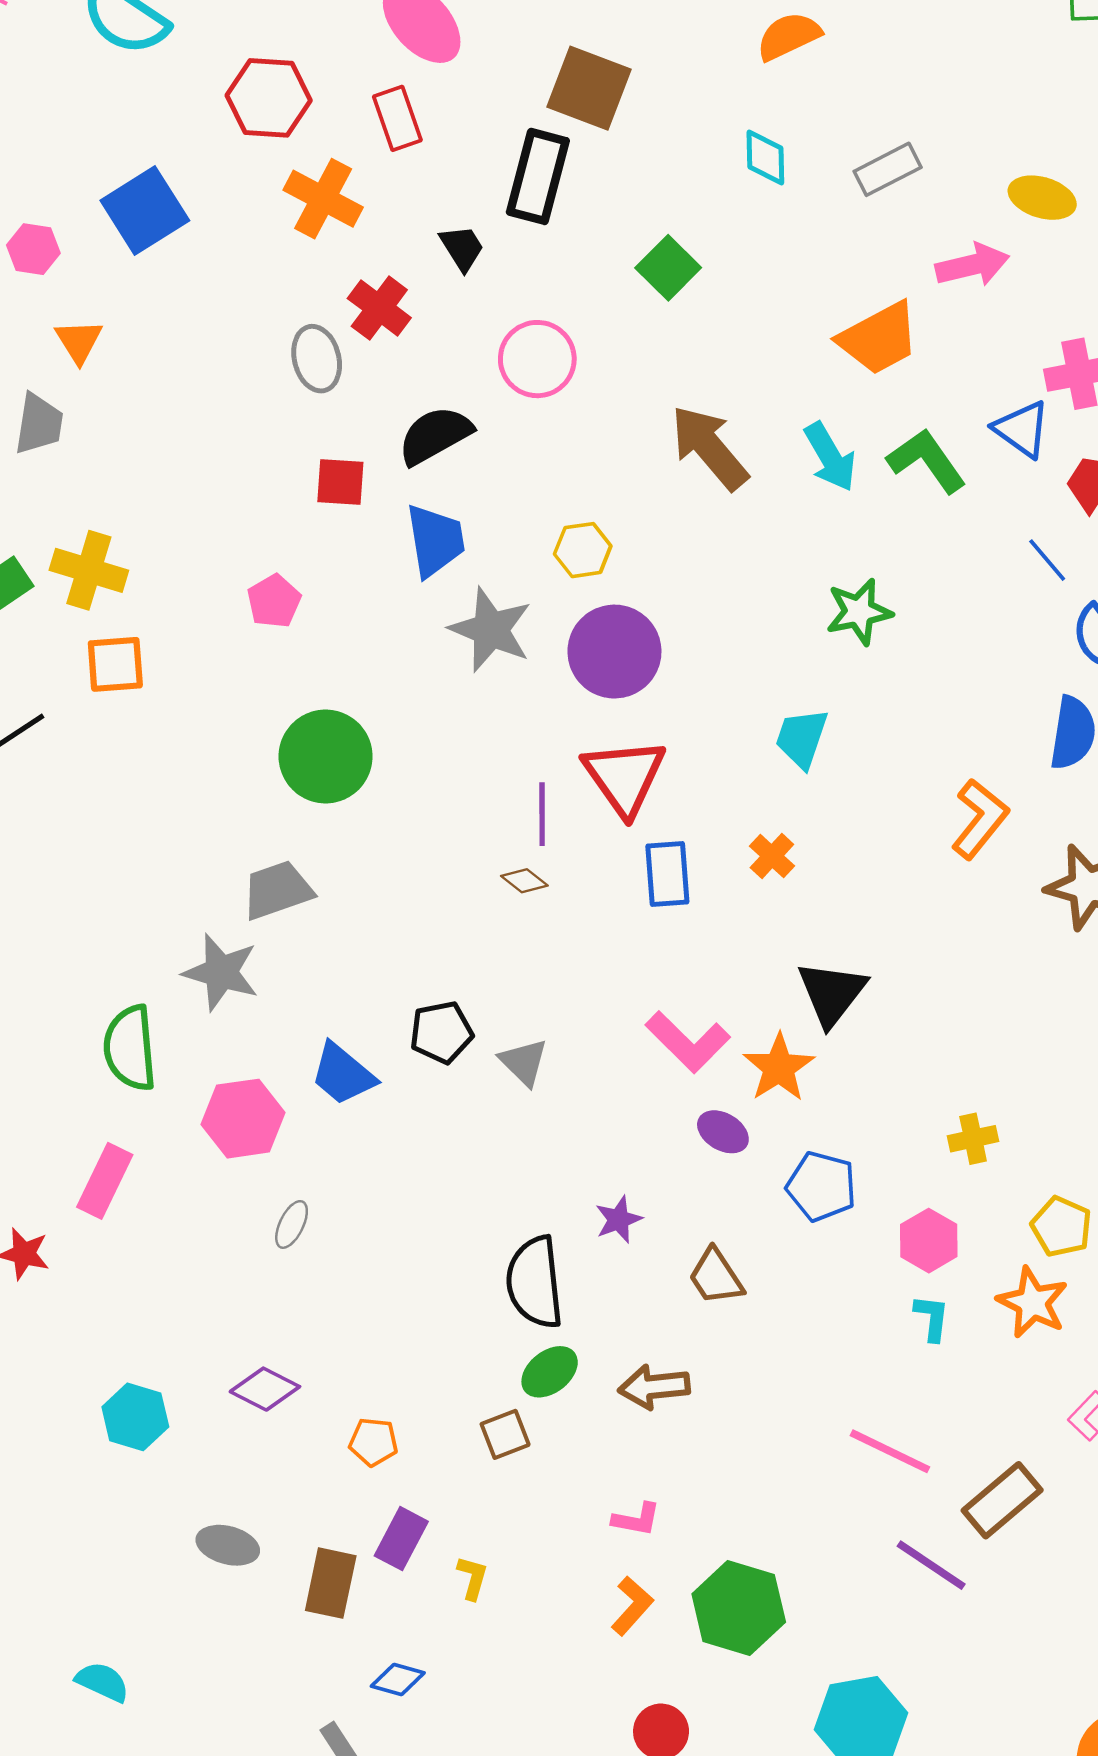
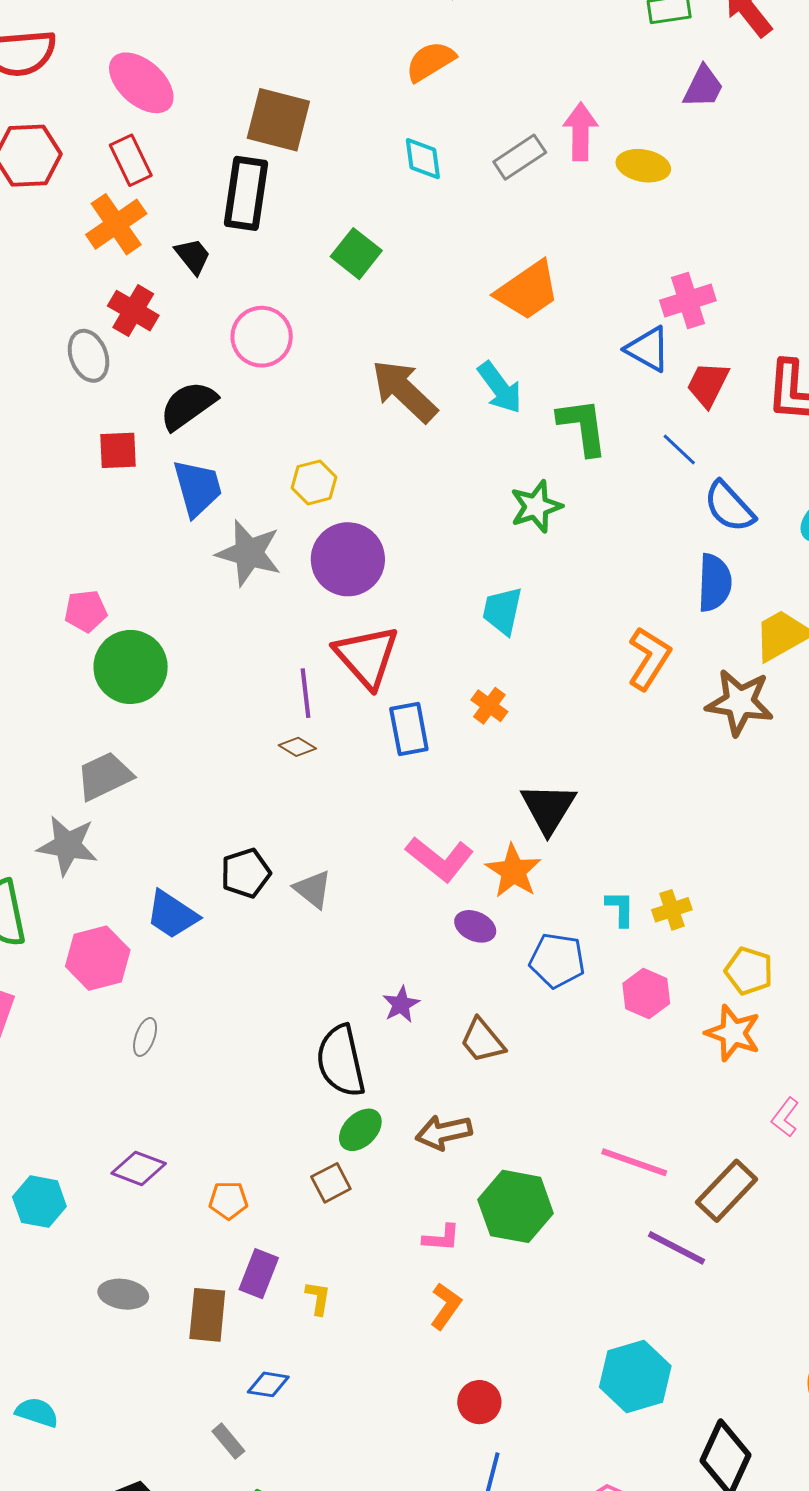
orange cross: (323, 199) -> (116, 224), moved, turned 34
pink arrow: (972, 265) -> (581, 132), moved, turned -70
green L-shape: (927, 461) -> (583, 427), moved, turned 34
pink pentagon: (274, 601) -> (86, 611), moved, turned 30
cyan L-shape: (932, 1318) -> (620, 908), moved
green hexagon: (739, 1608) -> (516, 1206), moved

